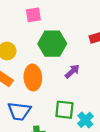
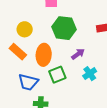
green square: (64, 110) -> (57, 75), moved, turned -36
cyan cross: (85, 120) -> (90, 74), moved

